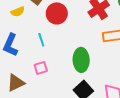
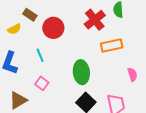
pink square: (41, 68) -> (42, 83), turned -32

